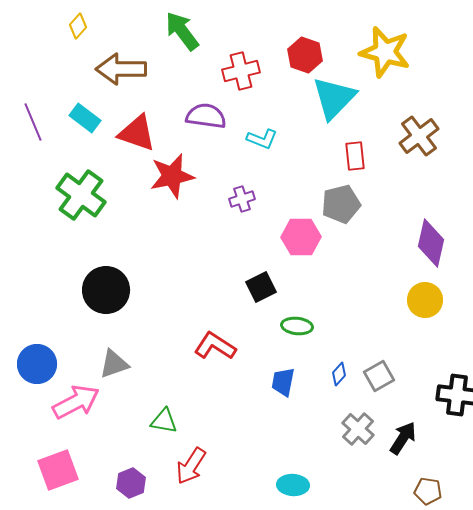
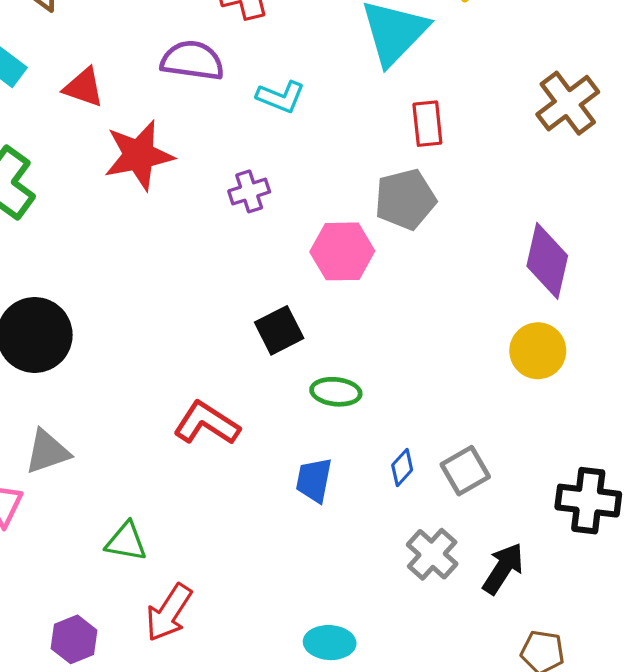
red triangle: (137, 133) -> (84, 87), size x0.7
brown cross: (419, 136) -> (568, 103), moved

